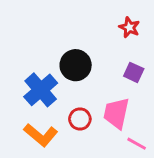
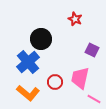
red star: (129, 27) -> (75, 19), moved
black circle: (76, 65) -> (41, 39), moved

